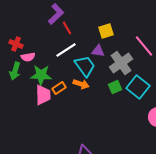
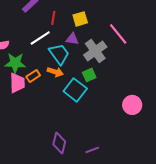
red line: (67, 28) -> (53, 18), moved, turned 40
cyan square: (138, 87) -> (75, 90), moved

